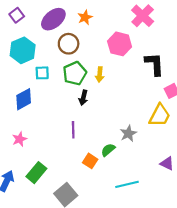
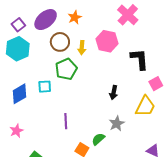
purple square: (17, 15) -> (18, 25), moved
cyan square: (42, 73) -> (45, 87), moved
yellow arrow: (100, 75) -> (82, 48), moved
black arrow: (83, 98) -> (114, 92), moved

